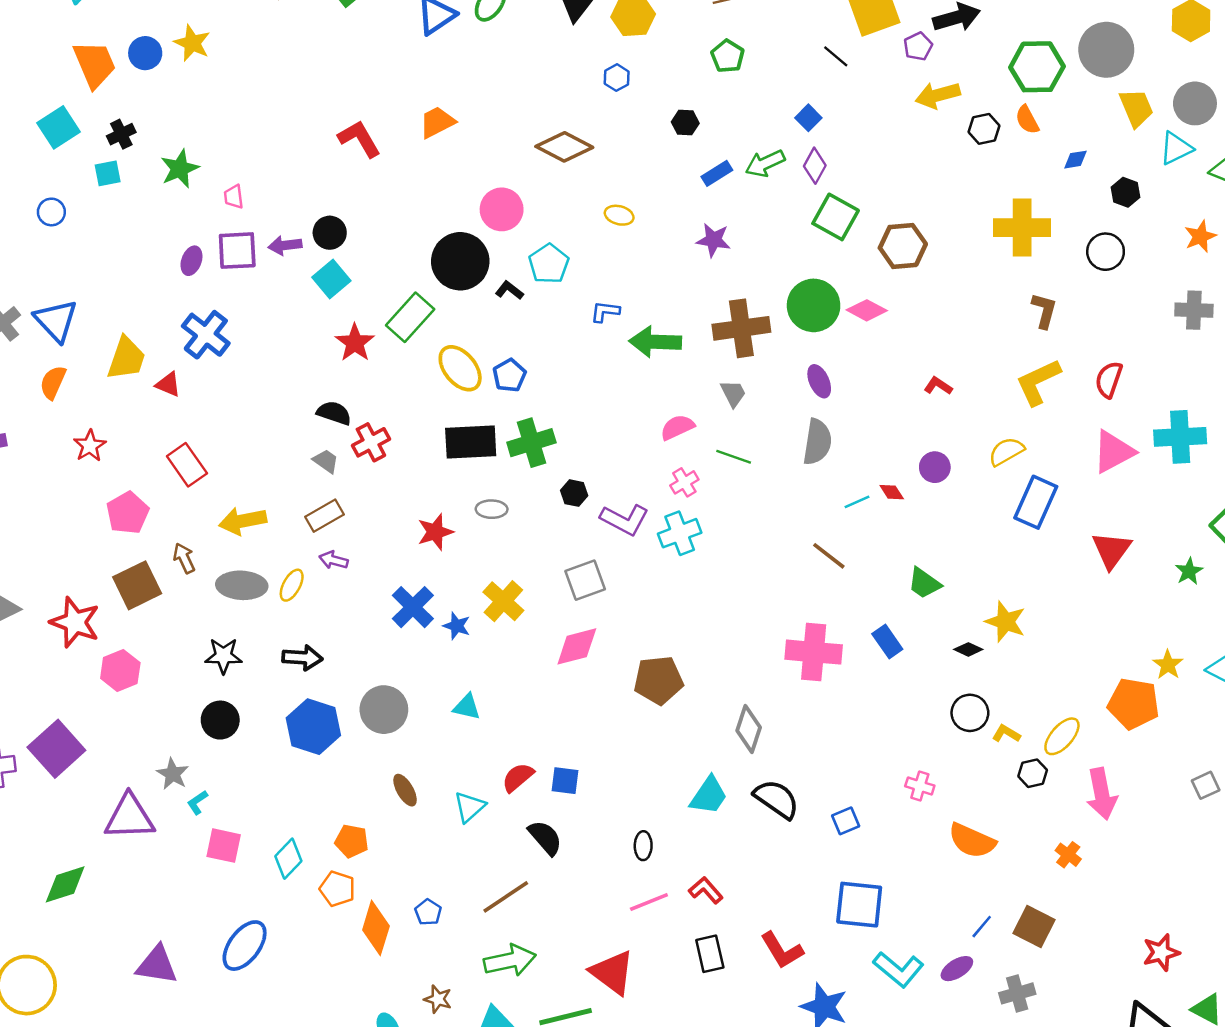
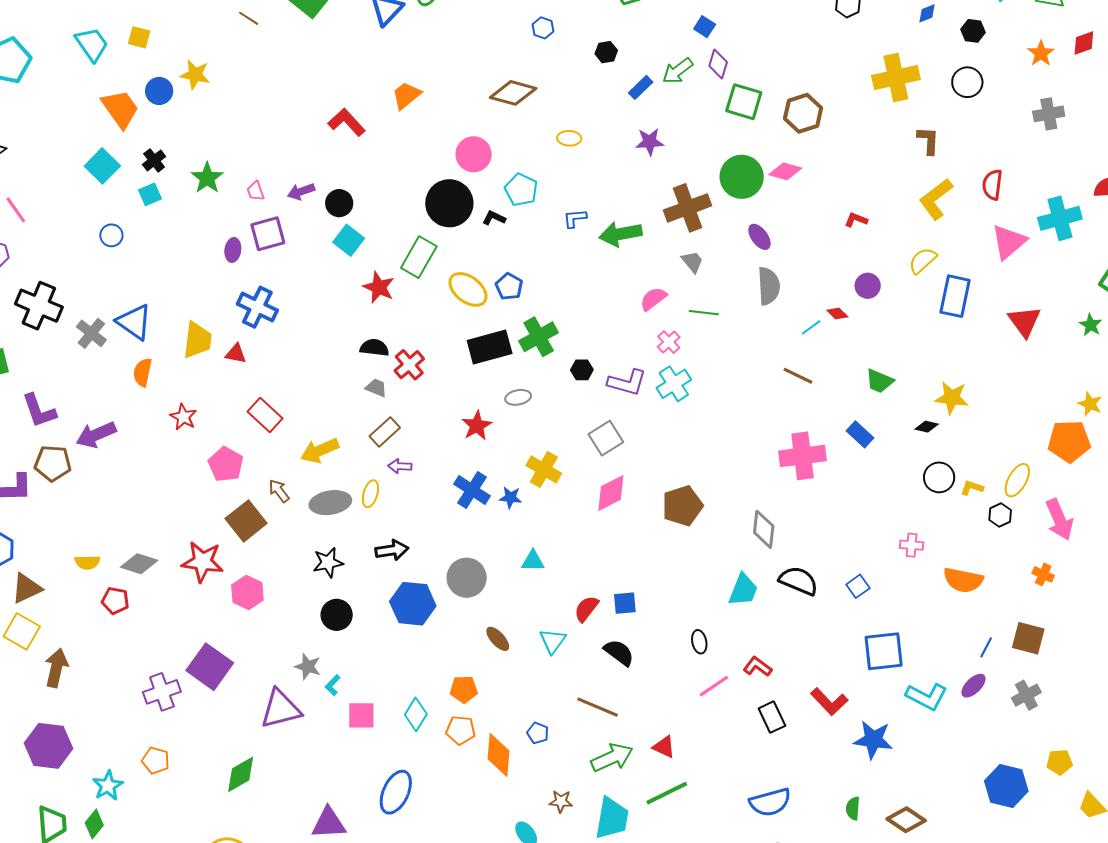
purple arrow: (285, 245) -> (301, 192), moved
brown line: (506, 897) -> (598, 707), turned 69
red triangle: (612, 972) -> (664, 747), moved, size x0.6

